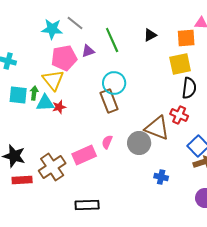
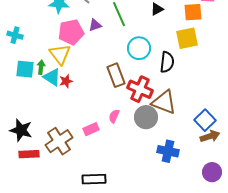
cyan circle: (114, 83) -> (139, 48), moved
black semicircle: (189, 88) -> (167, 62), moved
cyan triangle: (45, 103) -> (52, 77), turned 36
red cross: (179, 115) -> (140, 89), moved, size x1.4
pink rectangle: (84, 155) -> (91, 129), size x0.7
blue cross: (161, 177) -> (168, 151), size x1.5

